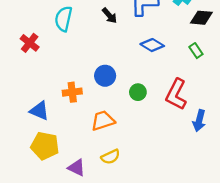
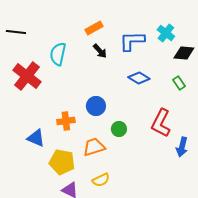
red cross: (30, 43) -> (27, 76), size x1.6
green circle: (138, 92) -> (119, 129), moved
yellow pentagon: (45, 146) -> (62, 162), moved

